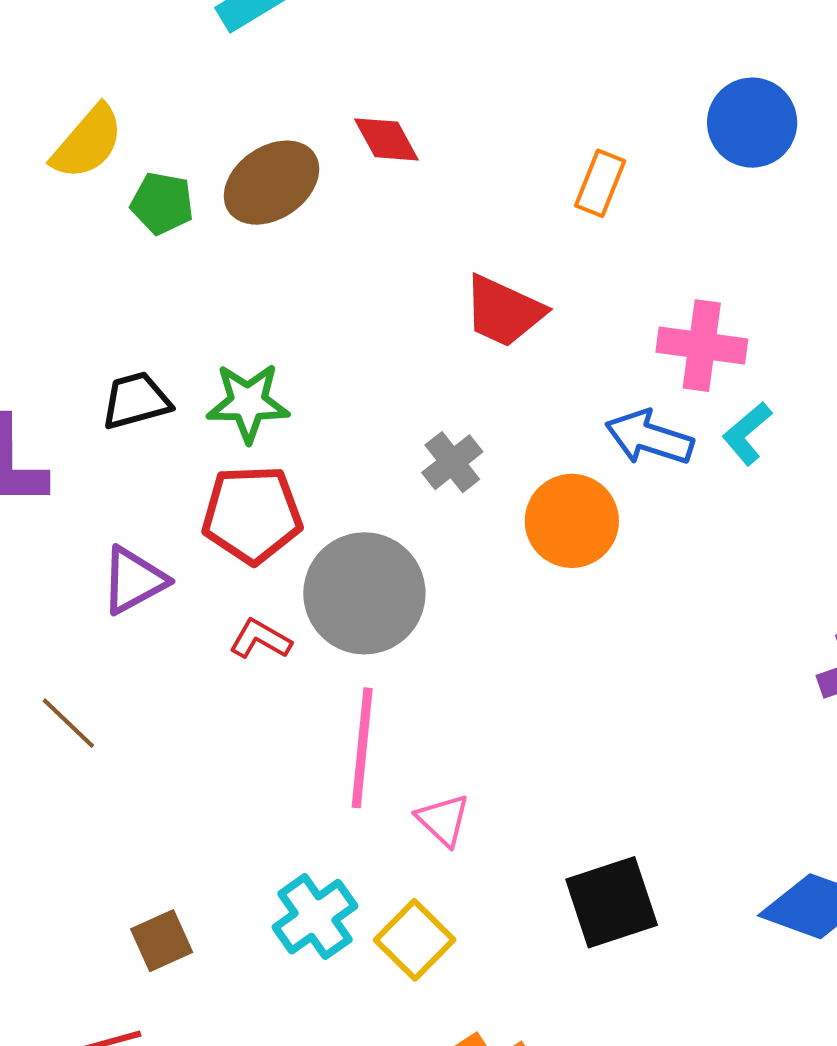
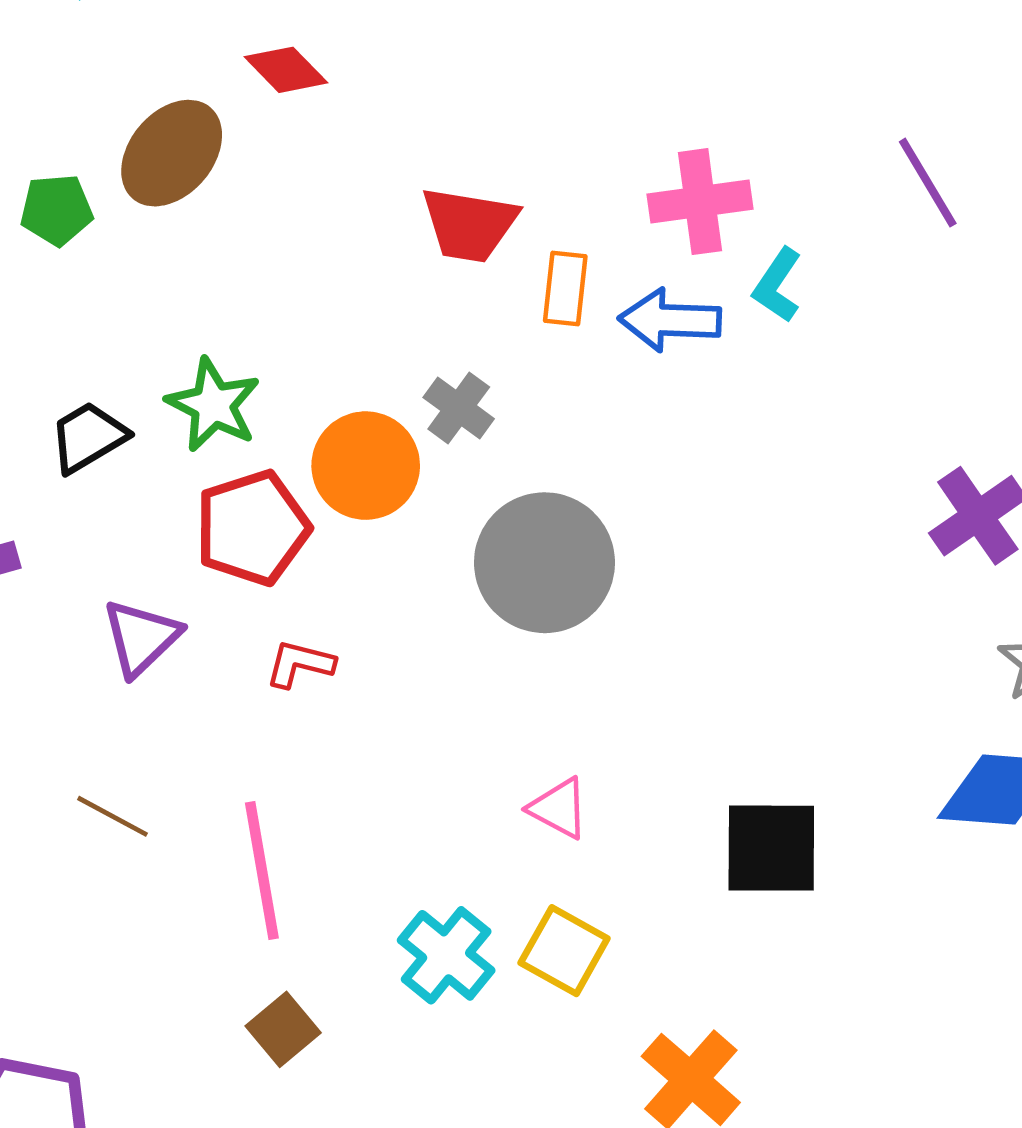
orange rectangle: (600, 183) -> (565, 288), moved
green star: (248, 403) -> (213, 405), turned -30
orange circle: (572, 521) -> (366, 466), moved
gray circle: (364, 593) -> (544, 563), moved
pink line: (362, 748) -> (262, 870), moved
black square: (612, 902) -> (771, 848), turned 34

